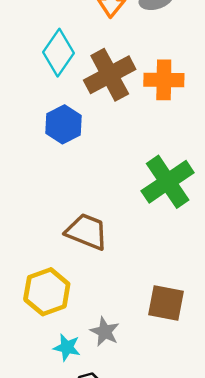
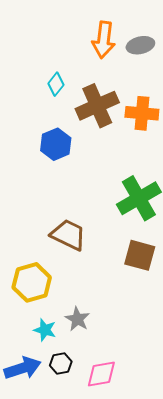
cyan diamond: (58, 53) -> (56, 84), size x0.6
brown square: (166, 303) -> (140, 255), moved

